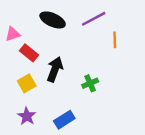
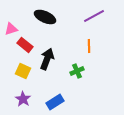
purple line: (94, 19) -> (94, 16), moved
orange line: (115, 40) -> (89, 46), moved
yellow square: (27, 83) -> (23, 71), turned -35

